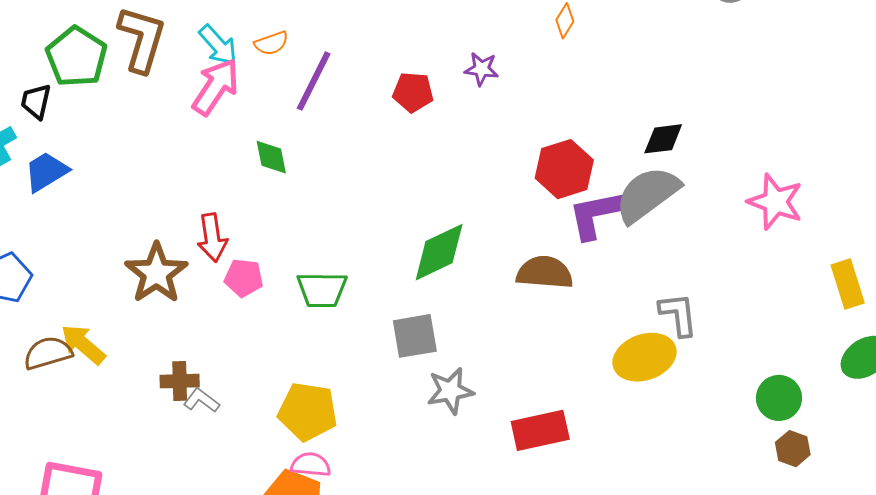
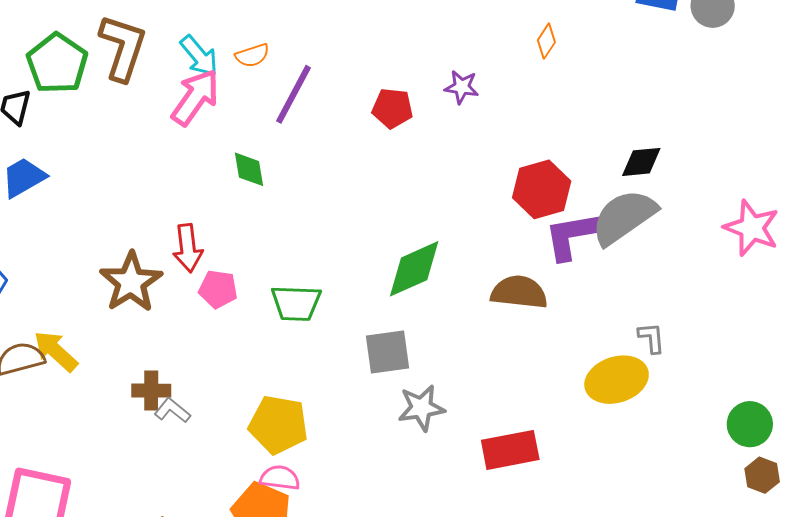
gray L-shape: (678, 314) -> (651, 338), size x0.7

